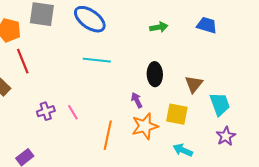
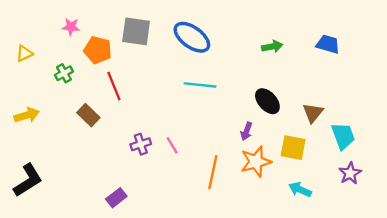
black ellipse: (155, 74) -> (267, 101), turned -40
purple arrow: (137, 100) -> (247, 131), turned -133

